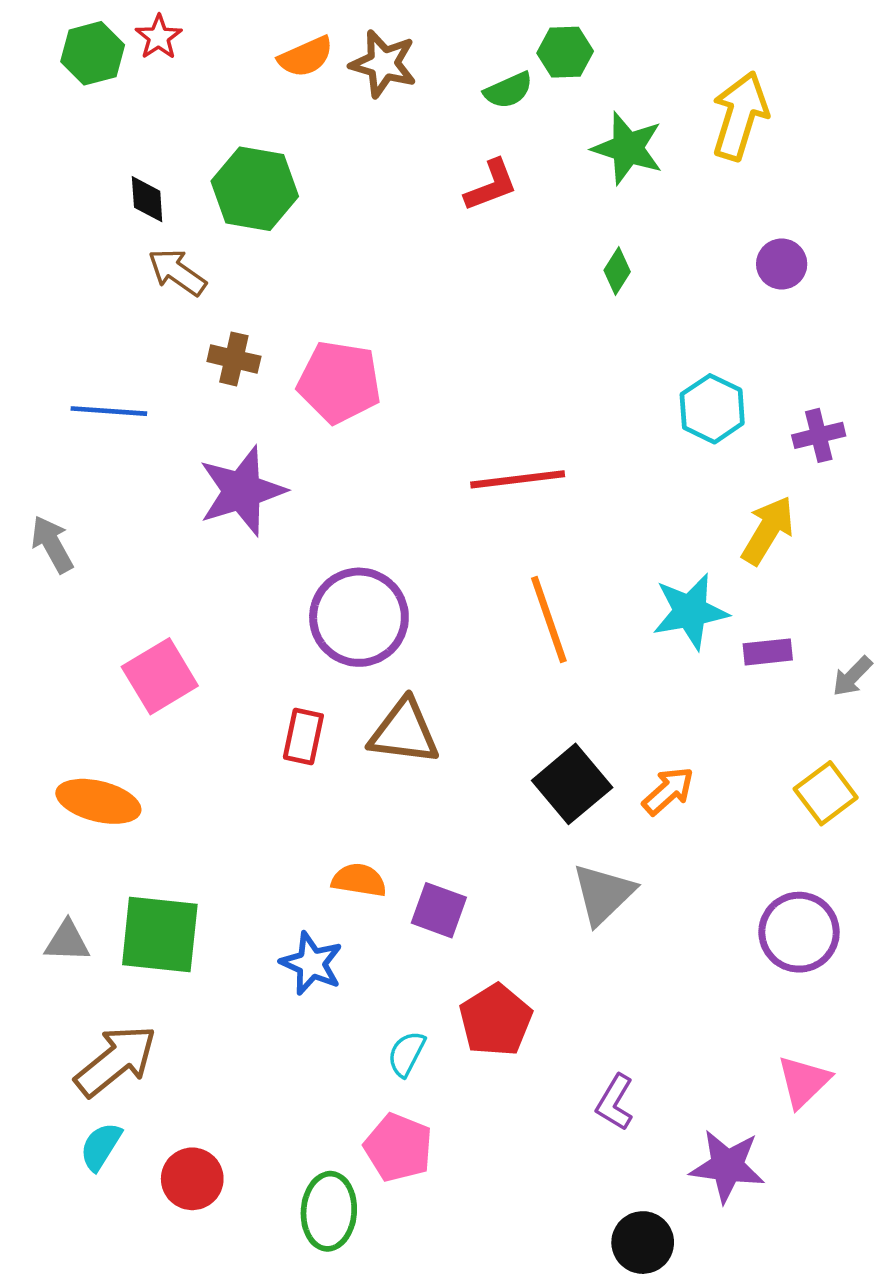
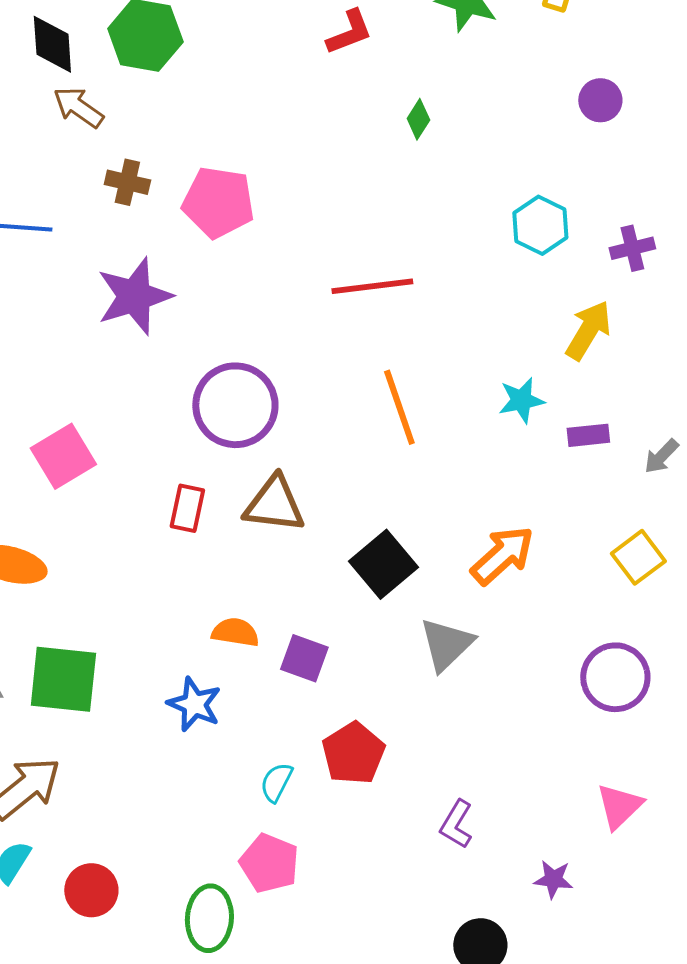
black diamond: (147, 199) -> (52, 44), size x1.4
green diamond: (617, 271) -> (418, 119), moved
cyan star: (690, 611) -> (521, 400), size x0.7
black square: (572, 784) -> (383, 564), moved
orange arrow: (668, 791) -> (502, 555), size x1.4
purple star: (727, 1166) -> (553, 879), size x0.6

